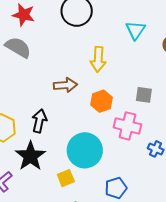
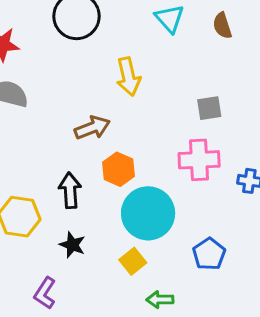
orange hexagon: (102, 101) -> (118, 169), moved
black star: (30, 156) -> (72, 245), size x0.6

